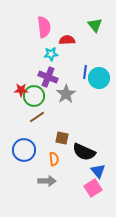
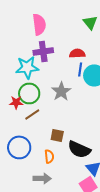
red semicircle: (67, 40) -> (77, 53), moved
cyan star: (51, 54) -> (27, 67), moved, size x1.6
purple cross: (48, 77) -> (43, 51), moved, turned -30
red star: (21, 90) -> (16, 102), moved

